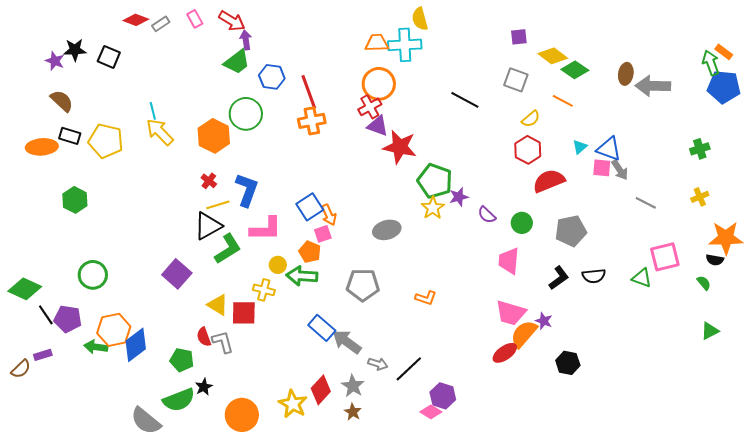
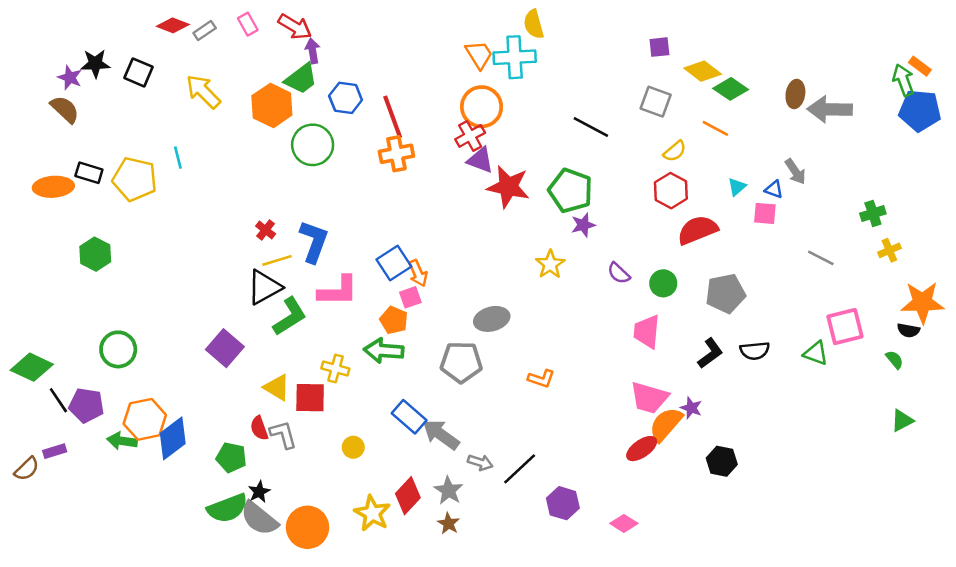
orange trapezoid: (377, 43) -> (479, 55), turned 60
brown semicircle: (62, 101) -> (65, 109), moved
cyan line: (153, 111) -> (178, 158), moved
yellow arrow: (160, 132) -> (203, 91), moved
orange hexagon: (214, 136) -> (272, 105), moved
blue triangle: (609, 149) -> (774, 189), size x0.6
green cross: (700, 149) -> (873, 213), moved
gray arrow: (620, 170) -> (795, 172), moved
green pentagon: (435, 181) -> (570, 191), moved
purple star: (459, 197) -> (583, 225), moved
gray ellipse: (387, 230) -> (492, 319), moved
yellow circle: (278, 265) -> (353, 447), moved
pink diamond: (431, 412) -> (624, 523), moved
gray semicircle: (146, 421) -> (259, 518), moved

